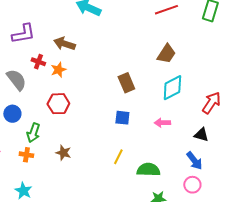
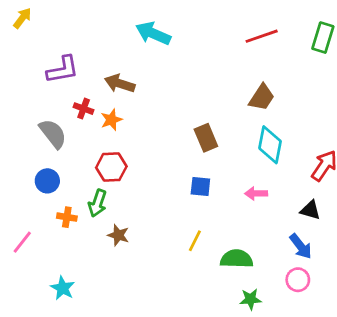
cyan diamond: (172, 88) -> (270, 145), turned -52
green arrow: (33, 133) -> (97, 203), moved
orange cross: (26, 155) -> (67, 217), moved

